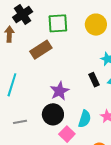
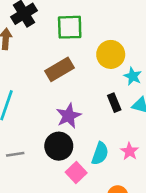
yellow circle: (96, 25) -> (111, 54), moved
brown rectangle: (41, 50) -> (59, 69), moved

